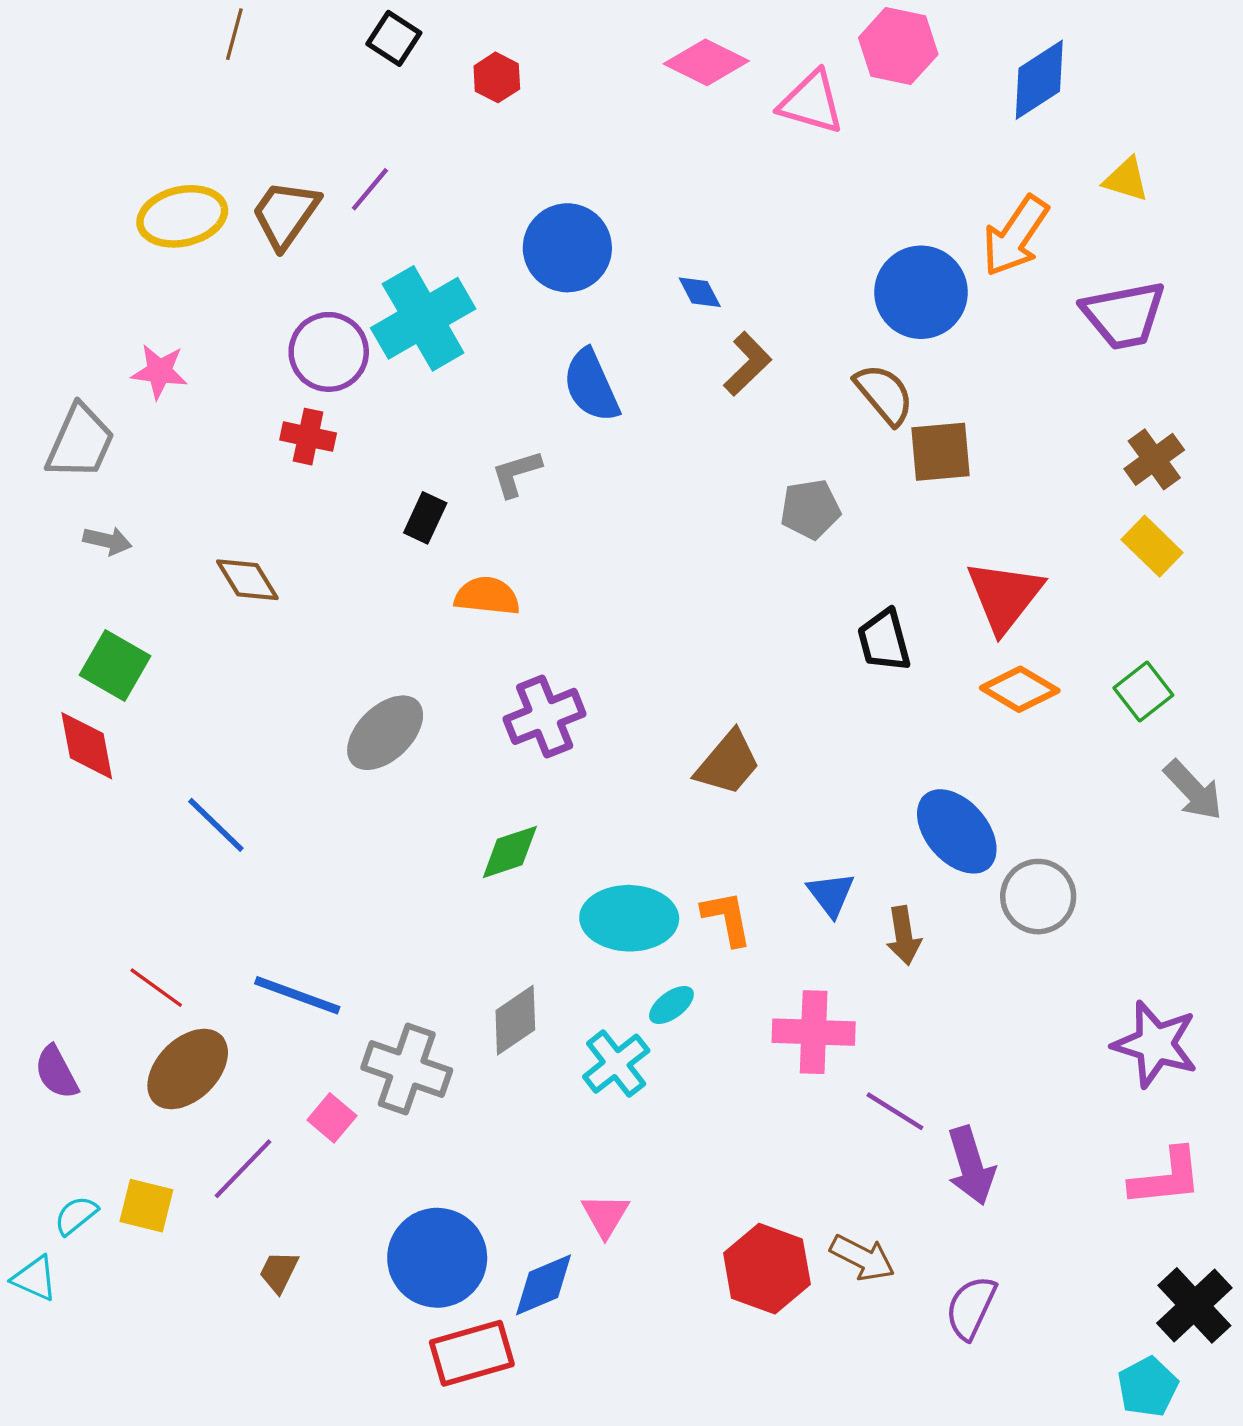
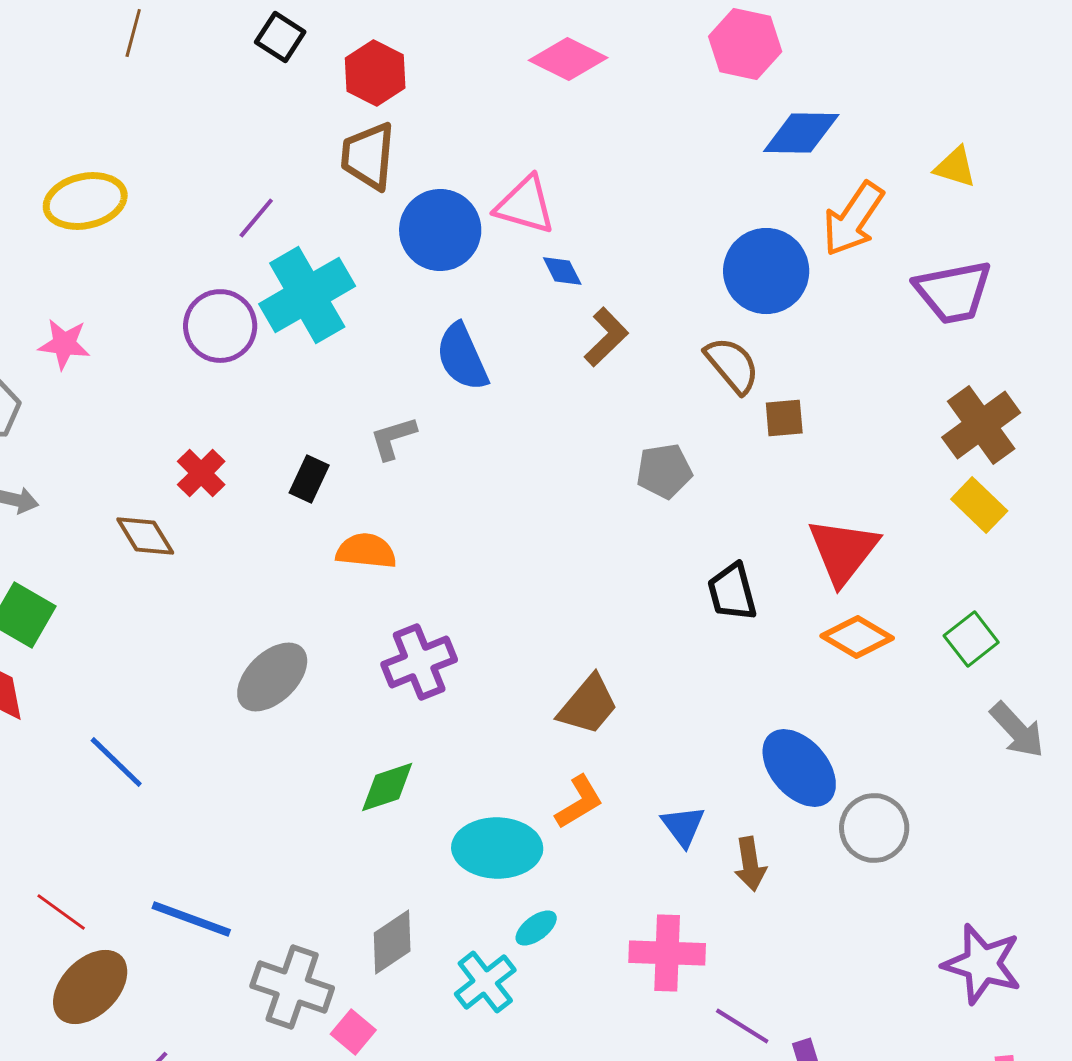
red hexagon: (497, 77) -> (375, 73), size x1.4
blue diamond: (1039, 80) -> (801, 133), moved, turned 34
pink triangle: (811, 102) -> (525, 205), moved
purple line: (370, 189) -> (256, 218), moved
brown trapezoid: (285, 214) -> (368, 156), moved, turned -30
red cross: (308, 437) -> (201, 473), moved, turned 33
brown square: (941, 452) -> (784, 418), size x0.7
brown cross: (1154, 459) -> (981, 425), size x1.4
orange L-shape: (727, 918) -> (579, 802), moved, turned 70
pink square: (332, 1118) -> (353, 1032), moved

